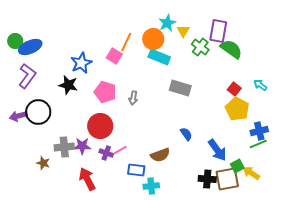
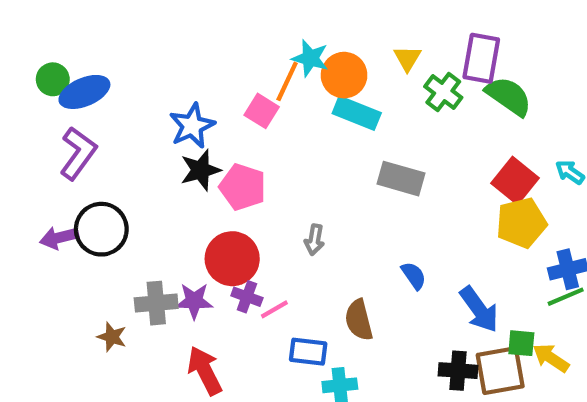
cyan star: (167, 23) -> (310, 58), moved, turned -30
black star: (68, 85) -> (201, 170), moved, turned -30
red square: (234, 89) -> (515, 181), size x1.5
gray arrow: (133, 98) -> (314, 240), moved
yellow pentagon: (237, 109) -> (521, 223), turned 30
purple cross: (106, 153) -> (247, 297), moved
brown semicircle: (160, 155) -> (359, 320), turned 96
green square: (237, 166) -> (521, 343), turned 32

